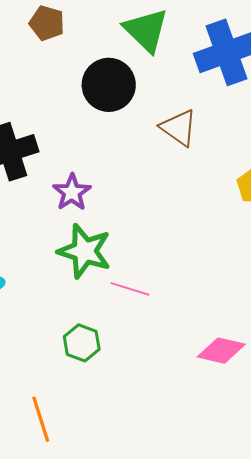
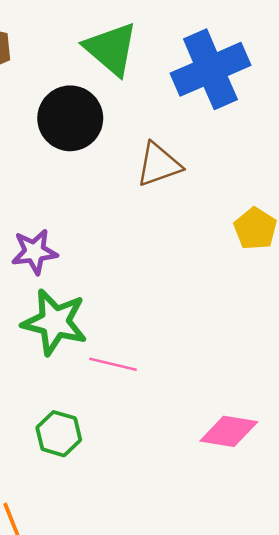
brown triangle: (179, 128) -> (159, 165), turned -51
purple star: (72, 192) -> (34, 252), turned 30

